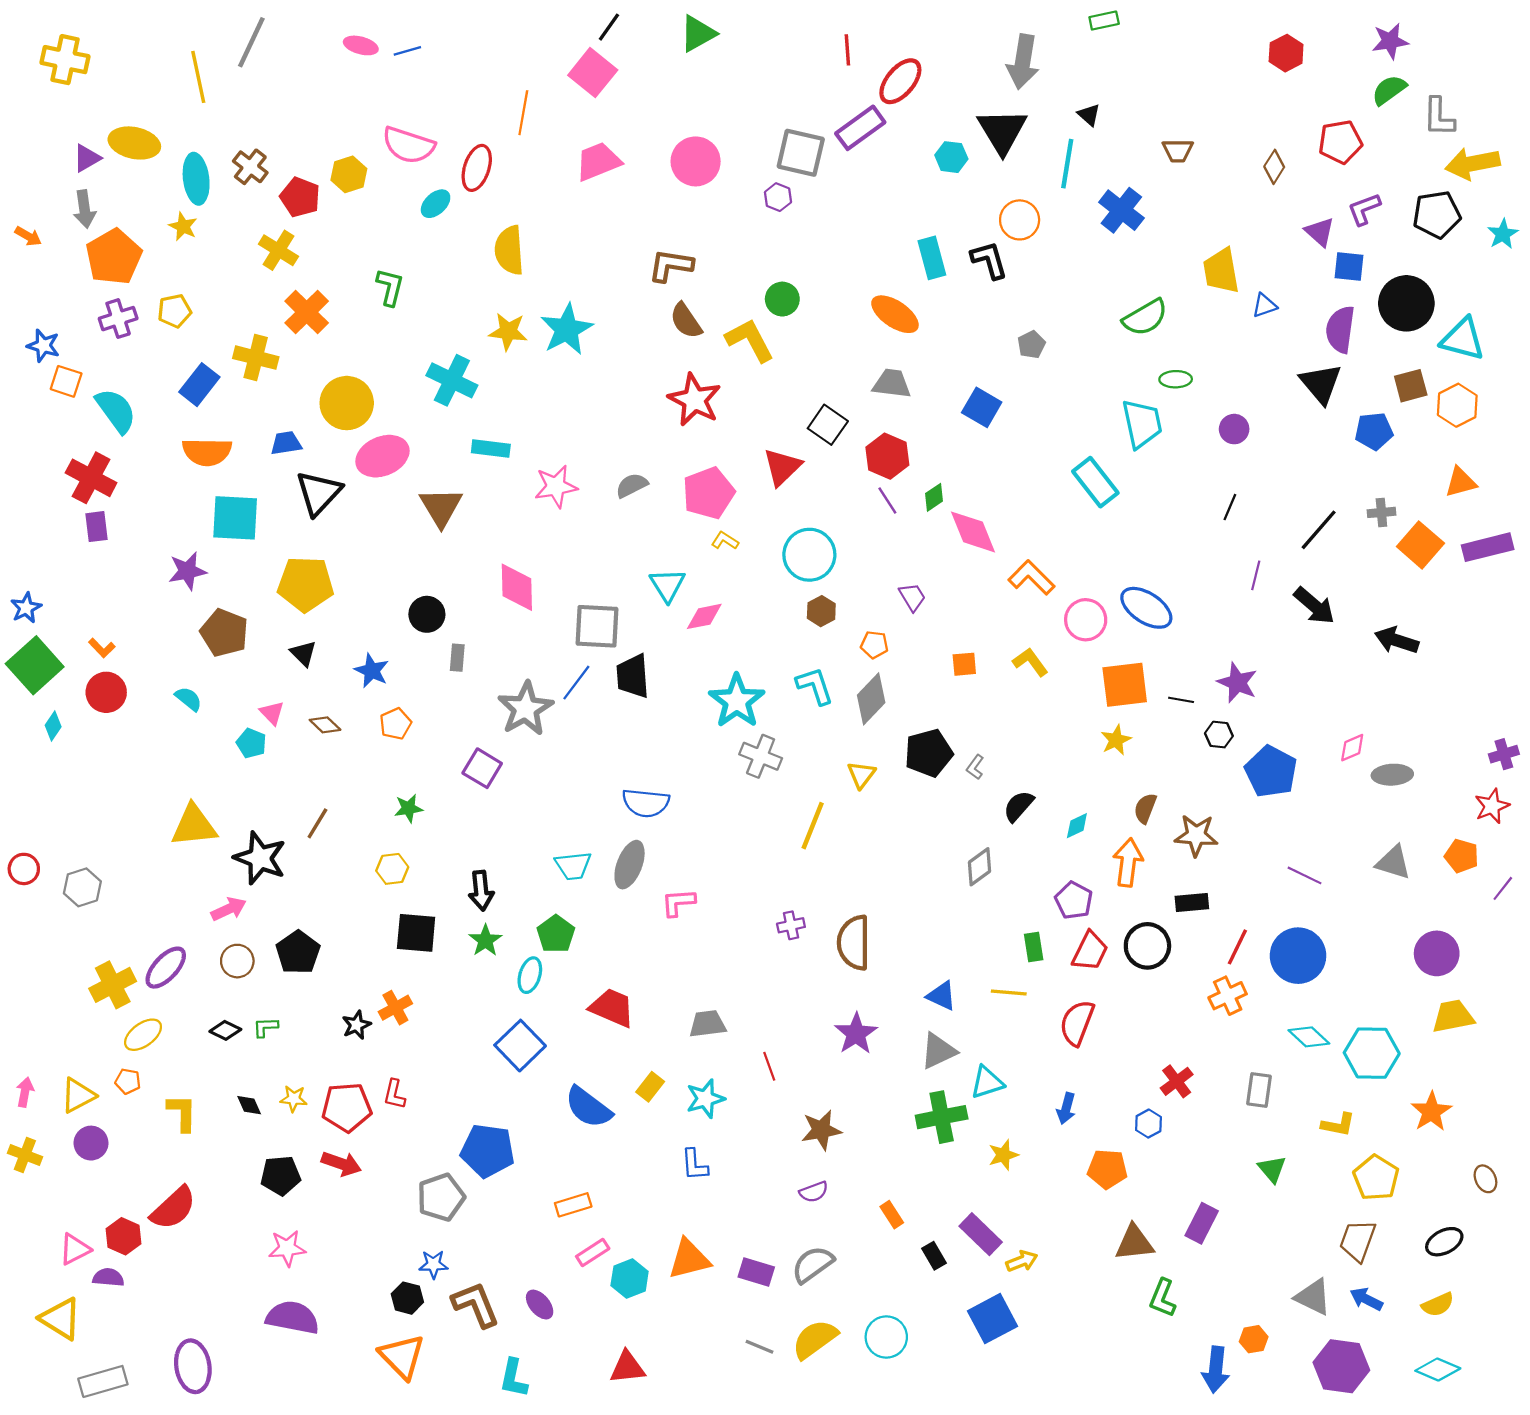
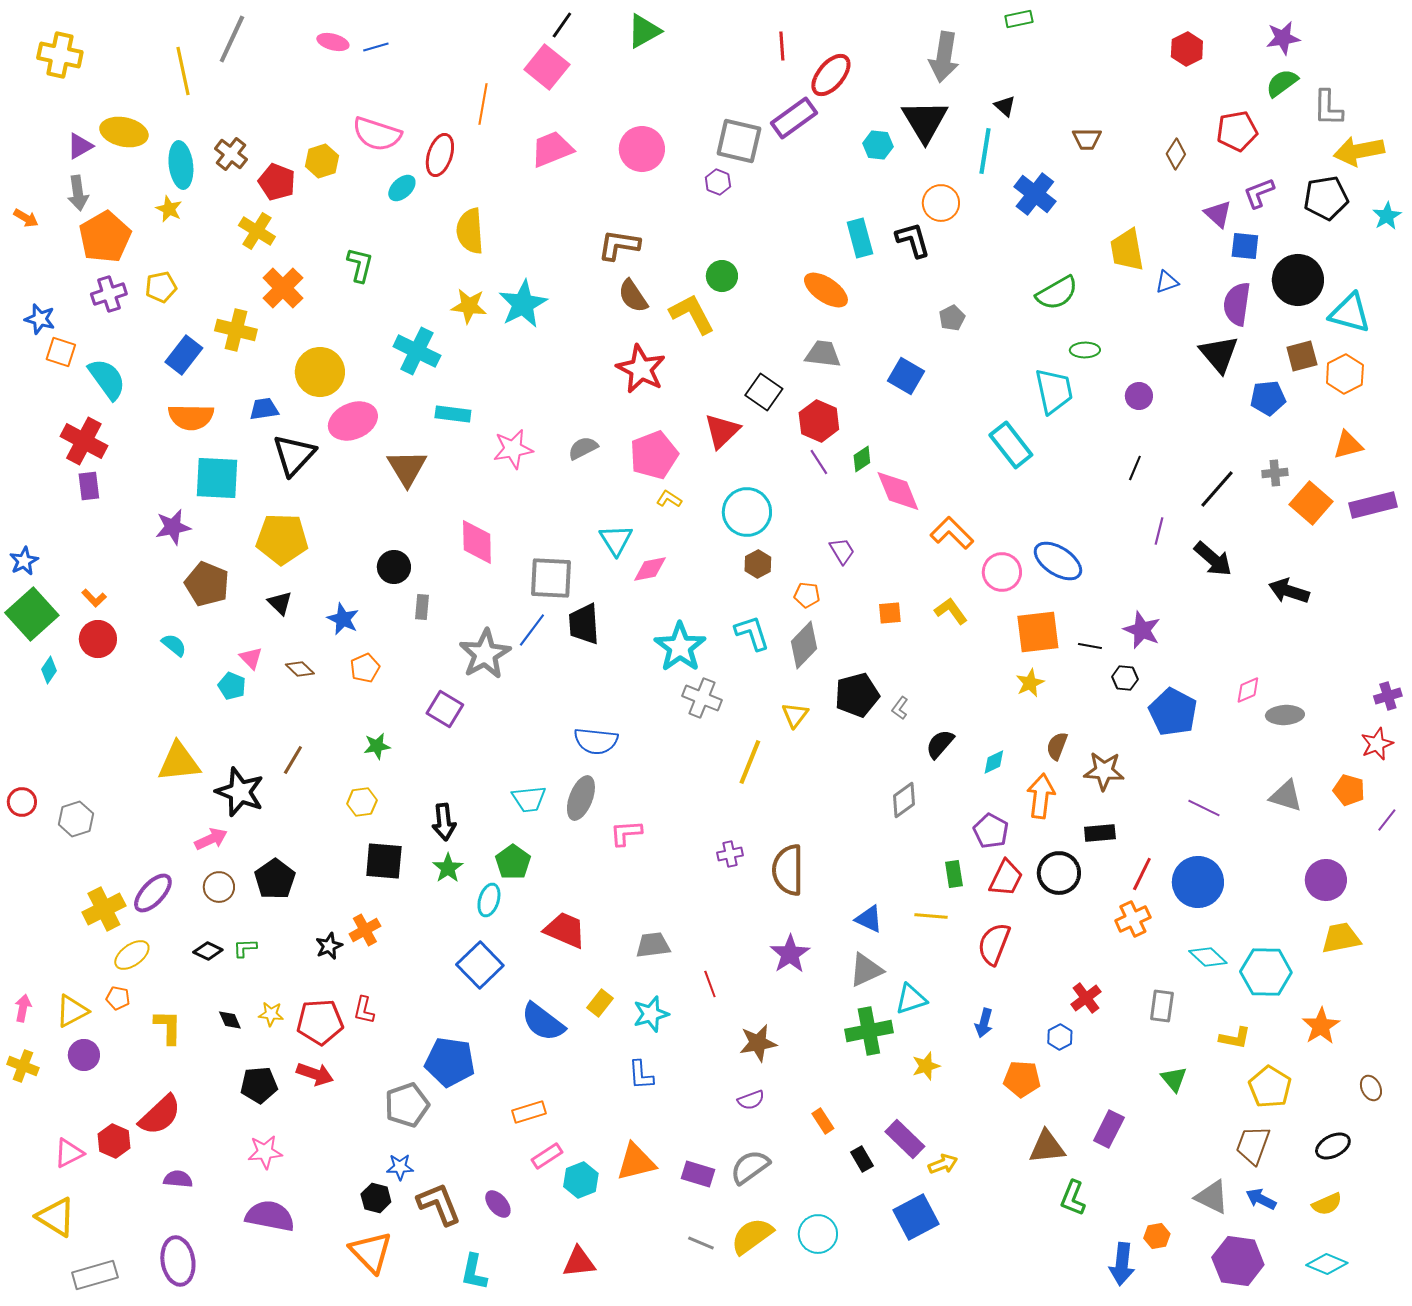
purple semicircle: (108, 1277) -> (178, 1179), moved

